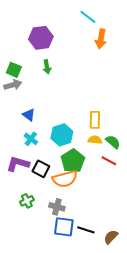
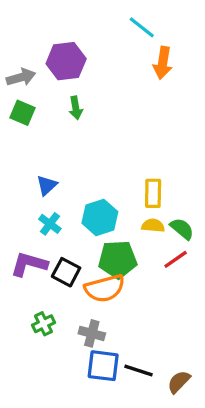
gray arrow: (13, 85) -> (21, 77), moved
blue triangle: (29, 115) -> (47, 185), turned 40
green pentagon: (73, 161) -> (118, 259), turned 30
red line: (109, 161) -> (176, 259), turned -63

